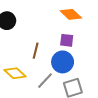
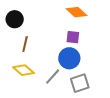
brown line: (36, 51) -> (25, 44), moved

